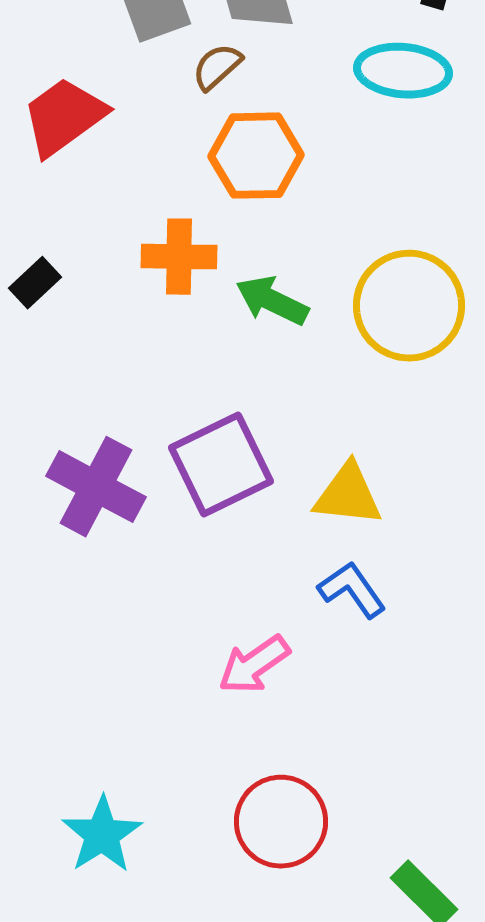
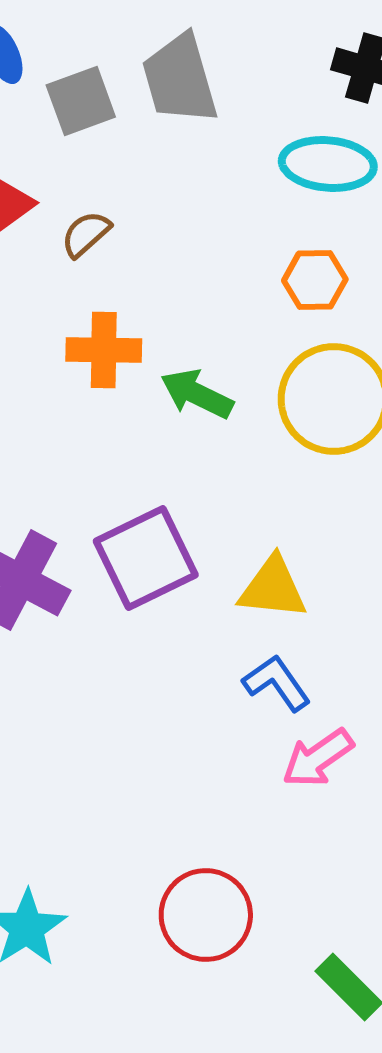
brown semicircle: (217, 67) -> (86, 234), moved
orange hexagon: (256, 156) -> (315, 280), moved, size x0.7
pink arrow: (254, 665) -> (318, 758), moved

